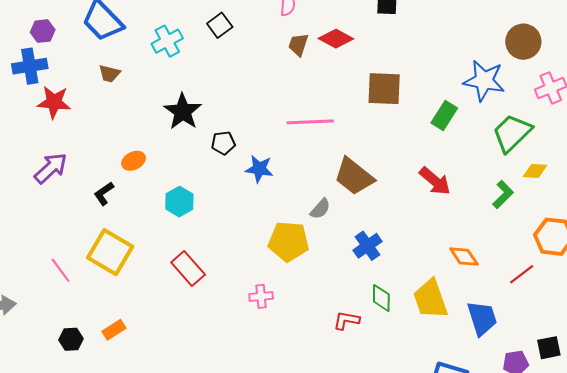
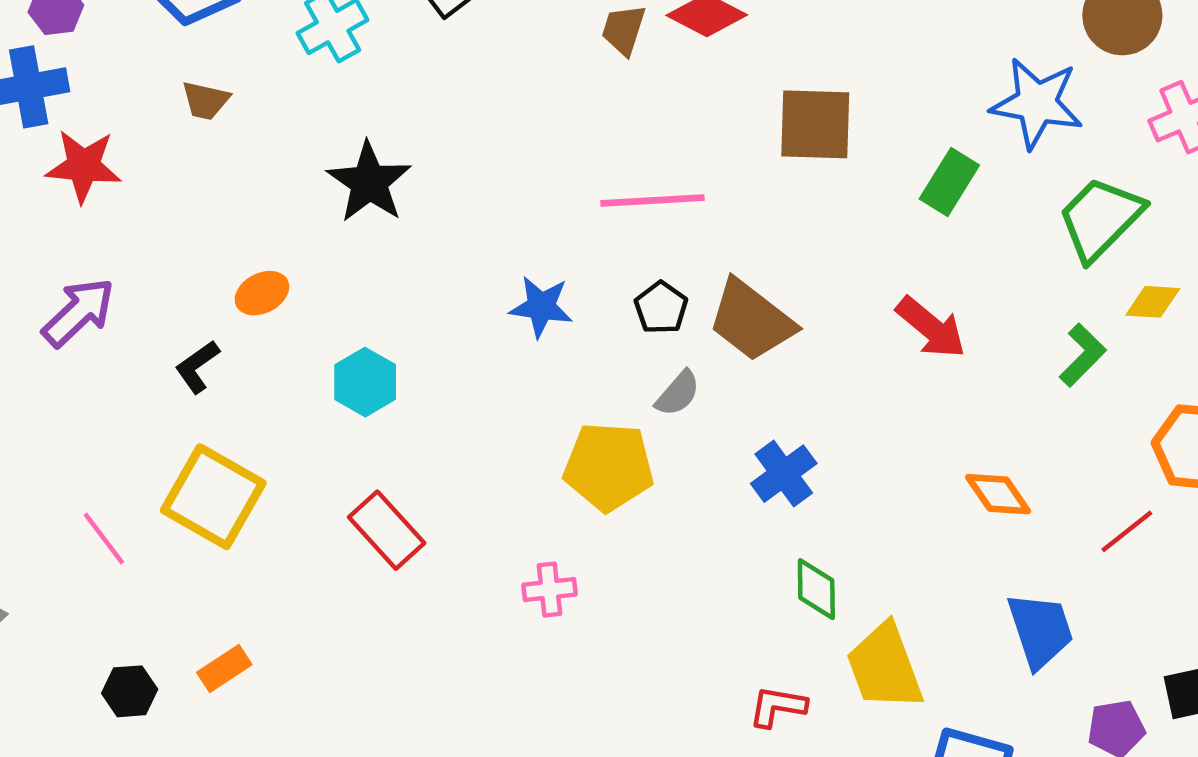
black pentagon: (223, 143) -> (661, 308), moved, turned -30
yellow trapezoid: (430, 299) -> (885, 667), moved
red L-shape: (346, 320) -> (778, 707), moved

